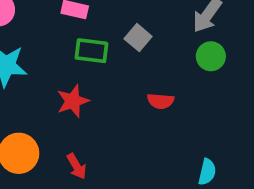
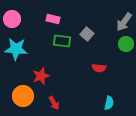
red star: (73, 101) -> (41, 76), moved
cyan semicircle: (207, 172) -> (109, 103), moved

